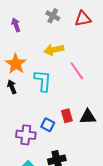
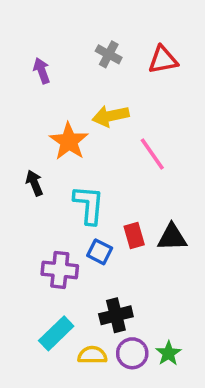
orange star: (16, 64) -> (69, 141), moved
cyan L-shape: (43, 81) -> (89, 205), moved

